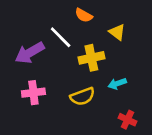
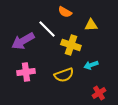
yellow triangle: (117, 32) -> (91, 25), turned -40
yellow cross: (91, 58) -> (71, 45), turned 30
red cross: (127, 120) -> (99, 93), turned 32

